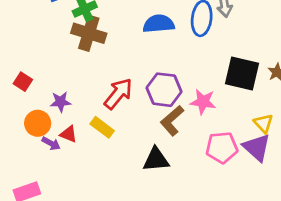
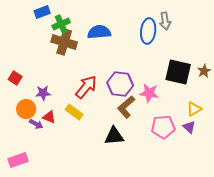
blue semicircle: (159, 24) -> (99, 32), moved
yellow triangle: (263, 123) -> (194, 109), turned 42
purple triangle: (257, 147) -> (189, 127), size x0.6

